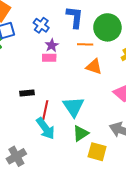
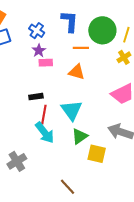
purple star: (52, 45) -> (39, 51), moved
orange triangle: (94, 67) -> (77, 72), moved
black rectangle: (27, 93) -> (36, 97), moved

